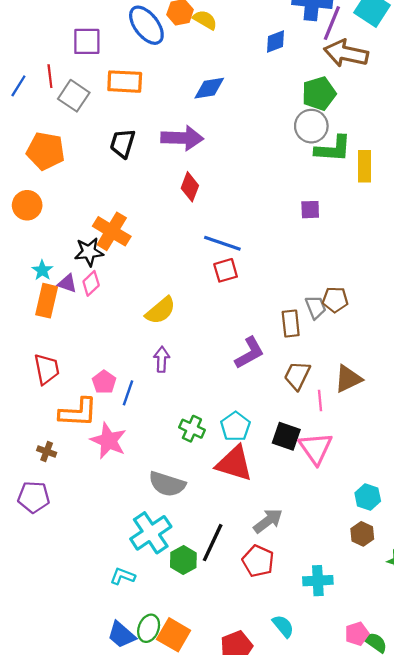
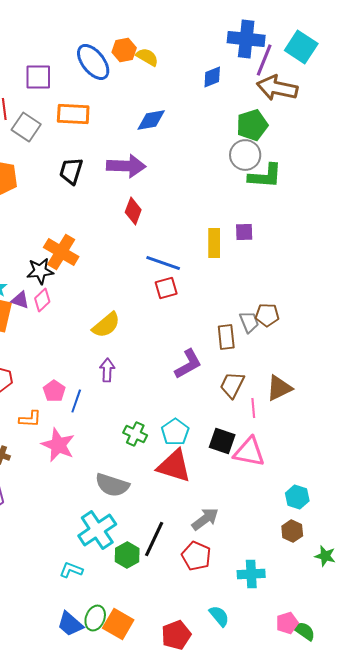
yellow rectangle: (364, 166) -> (214, 243), moved
orange L-shape: (78, 412) -> (30, 419), size x0.6
pink triangle: (316, 448) -> (249, 452), turned -44

